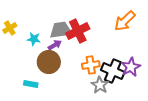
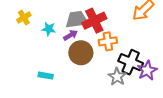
brown circle: (49, 62) -> (81, 53), moved
orange cross: (91, 65) -> (108, 41), moved
purple star: (131, 67) -> (147, 70), moved

